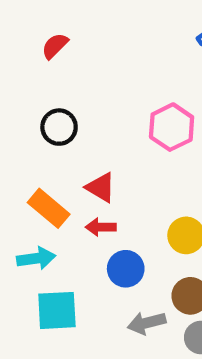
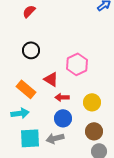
pink hexagon: (172, 127) -> (77, 64), moved
red arrow: (101, 227) -> (62, 97), moved
gray arrow: (147, 323) -> (55, 138), moved

